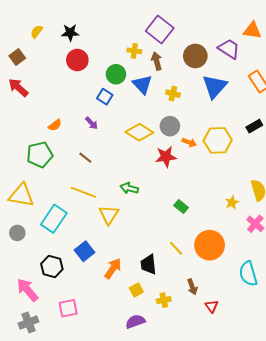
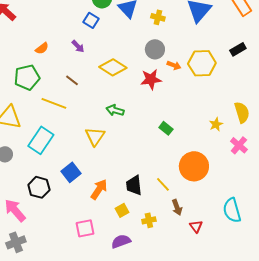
yellow diamond: (139, 132) -> (113, 67), moved
yellow line: (83, 192) -> (54, 103), moved
yellow line: (176, 248) -> (163, 184), moved
cyan semicircle: (248, 274) -> (232, 210), moved
pink square: (68, 308) -> (85, 228), moved

